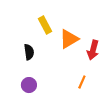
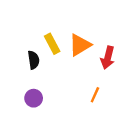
yellow rectangle: (45, 25) -> (52, 44), moved

